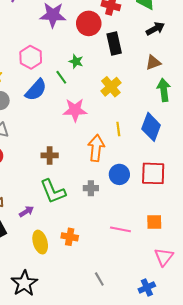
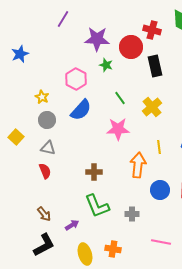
green star: (76, 61) -> (106, 65), moved
green line: (61, 77) -> (120, 98), moved
gray cross: (91, 188) -> (132, 214), moved

